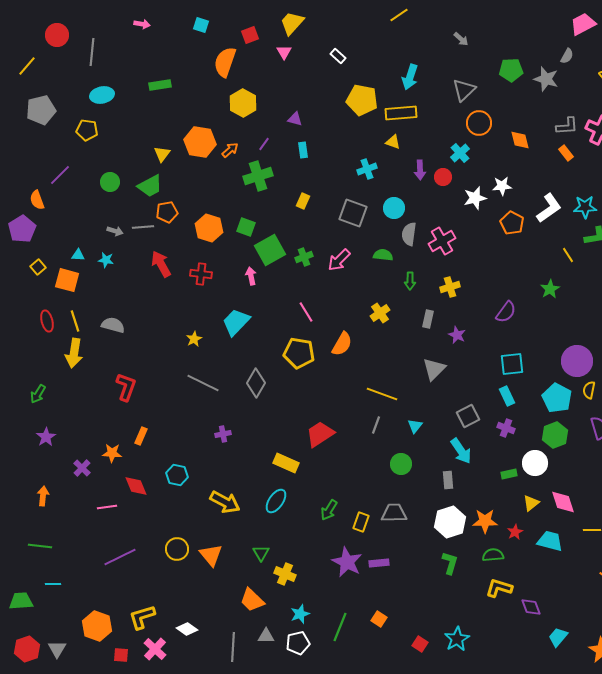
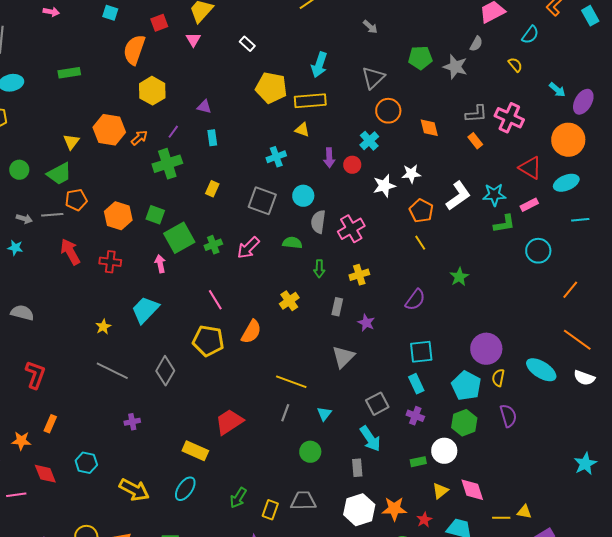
yellow line: (568, 255) -> (420, 243), moved

